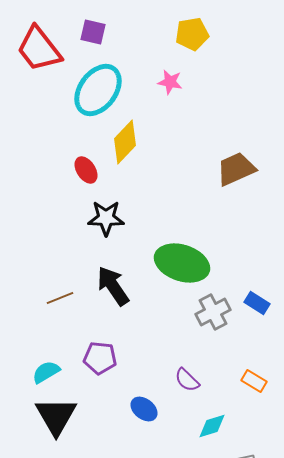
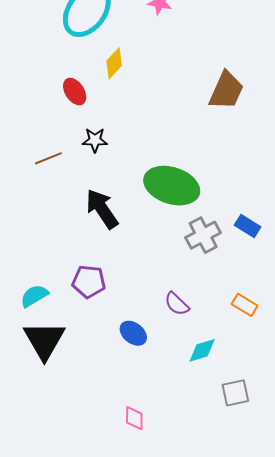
yellow diamond: (125, 142) -> (114, 63), size x0.7
brown trapezoid: (236, 169) -> (226, 91), turned 138
black star: (106, 218) -> (95, 140), size x0.7
brown line: (60, 298) -> (48, 158), moved

